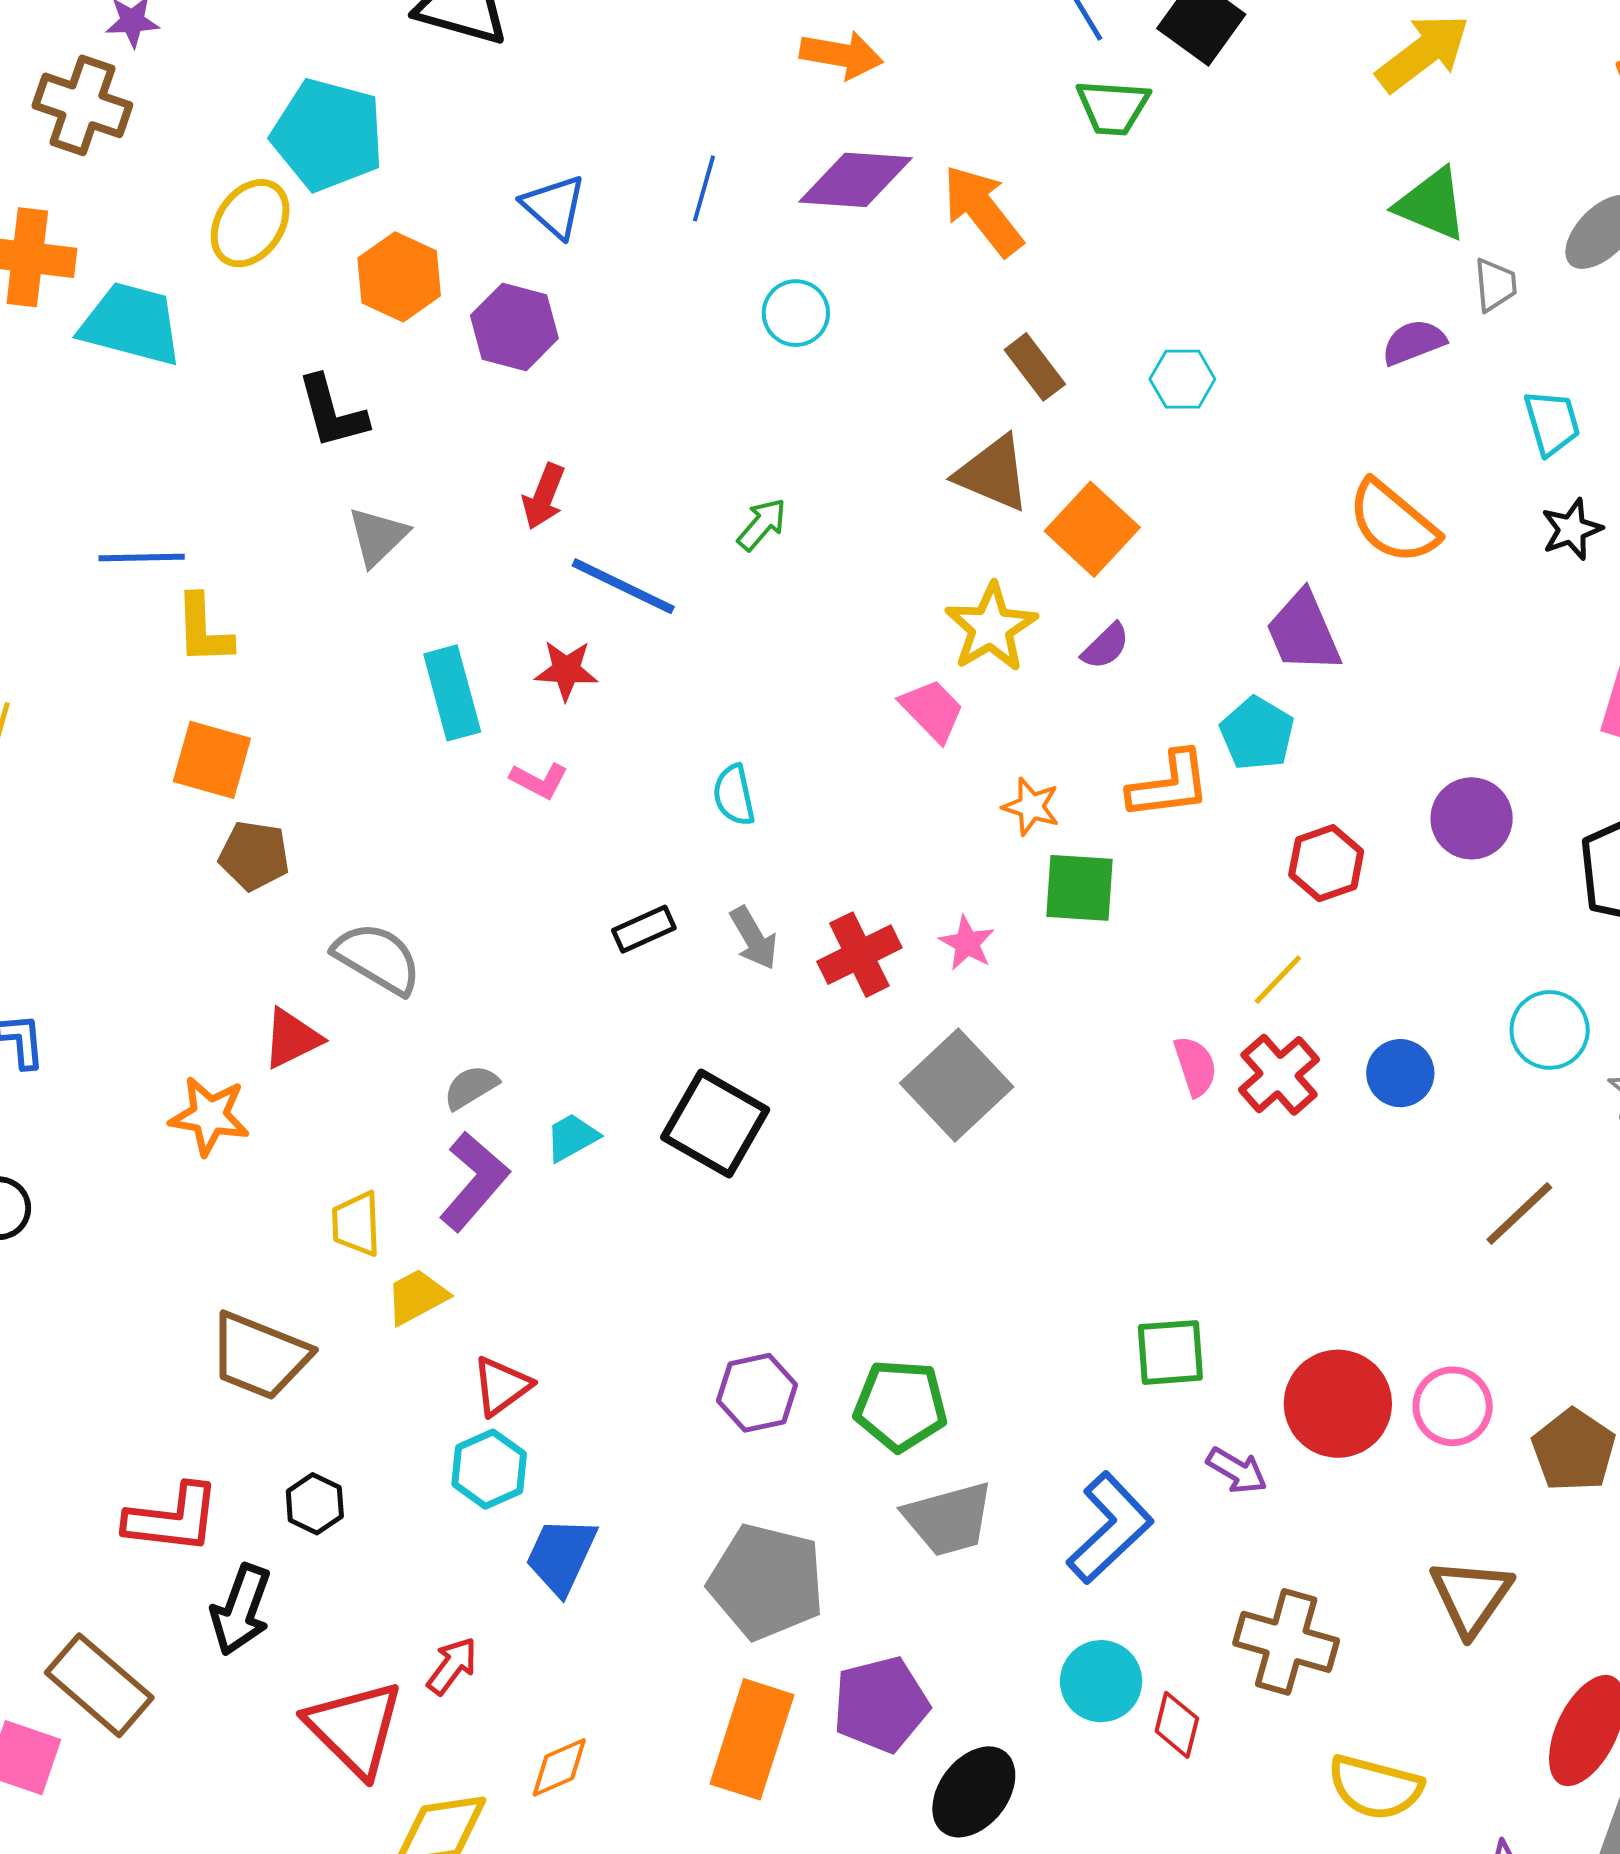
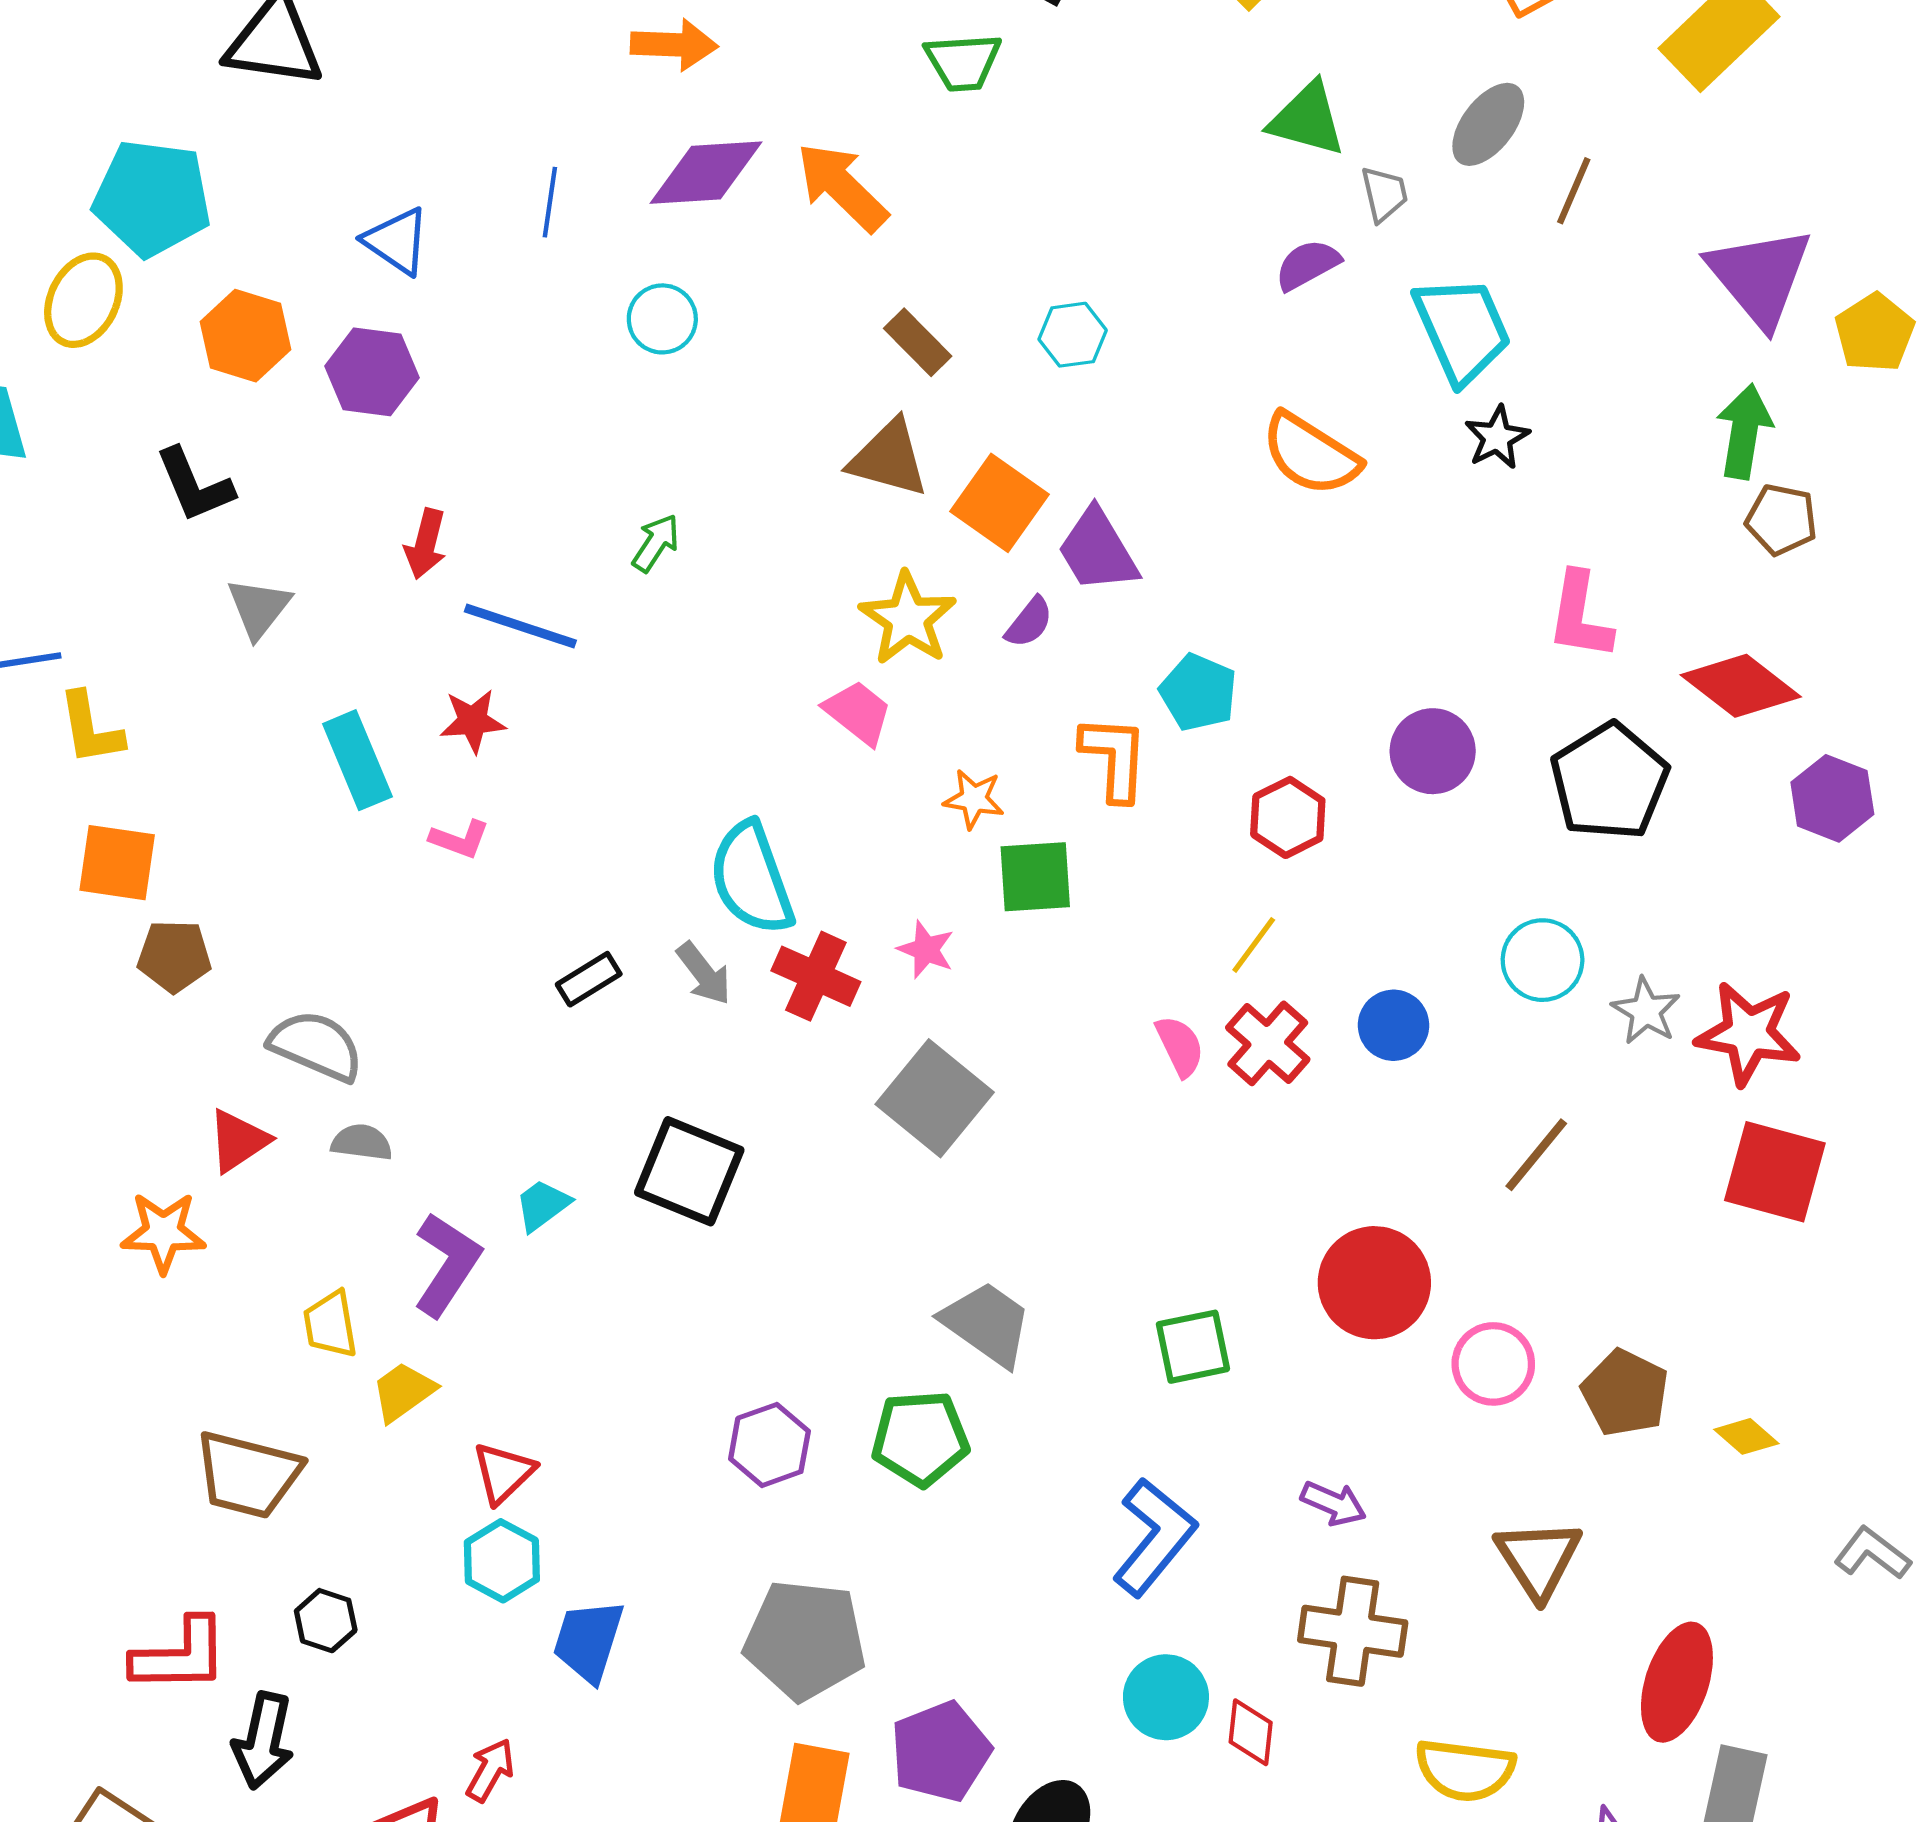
cyan trapezoid: (1552, 423) -> (1462, 329), size x1.6
purple trapezoid: (1303, 632) -> (1098, 551), moved
orange L-shape: (1169, 785) -> (1114, 758), turned -72
cyan semicircle: (734, 795) -> (751, 878), moved, size x1.8
red cross: (859, 955) -> (816, 976), turned -32
gray semicircle: (471, 1087) -> (362, 1142), moved, turned 46
red circle: (1338, 1404) -> (1374, 1283), moved
purple arrow: (1237, 1471) -> (1333, 1503), moved
gray trapezoid: (949, 1519) -> (987, 1324), moved, turned -122

